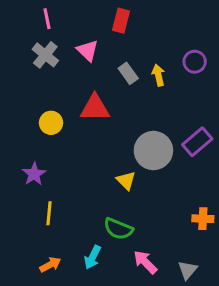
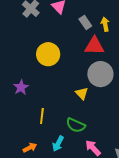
red triangle: (95, 108) -> (94, 46), moved
yellow circle: (51, 123) -> (48, 54), moved, size x1.5
yellow line: (49, 213) -> (42, 116), moved

